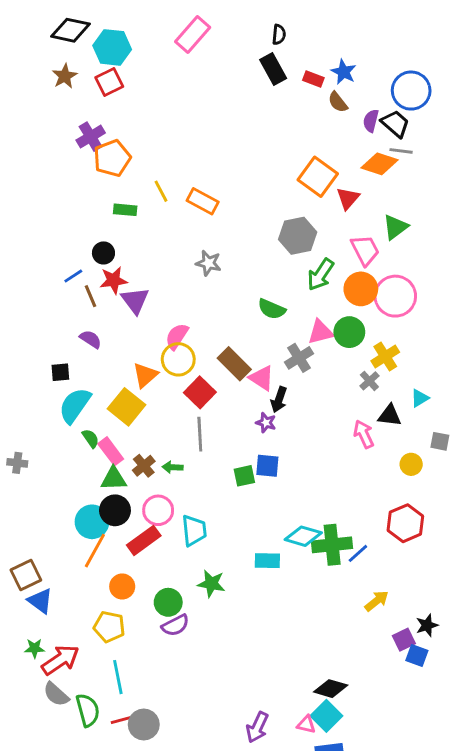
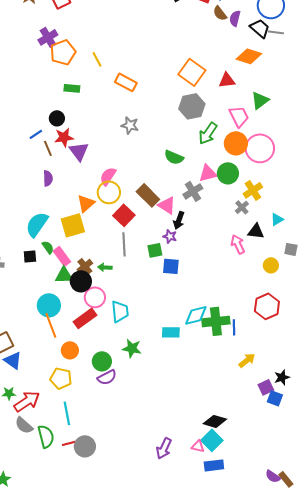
purple semicircle: (371, 121) -> (235, 18), moved
gray line: (401, 151) -> (276, 32), moved
orange square: (318, 177) -> (192, 72), moved
yellow line: (161, 191) -> (97, 59), moved
red triangle: (348, 198) -> (227, 80), turned 42
purple semicircle: (91, 339) -> (48, 178), turned 56
black square: (60, 372) -> (30, 256), moved
yellow square: (126, 407) -> (73, 225), turned 35
green square: (244, 476) -> (155, 250), moved
black circle: (115, 510) -> (81, 281), moved
cyan diamond: (303, 536) -> (196, 315), turned -30
orange line: (95, 551) -> (51, 325), turned -50
blue line: (358, 553) -> (234, 327), turned -49

